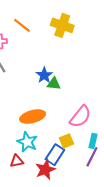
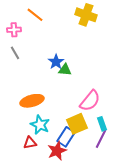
yellow cross: (62, 25) -> (86, 15), moved
orange ellipse: (33, 117) -> (32, 101), moved
yellow square: (66, 141) -> (77, 124), size x1.5
cyan rectangle: (93, 141) -> (102, 124), turned -32

